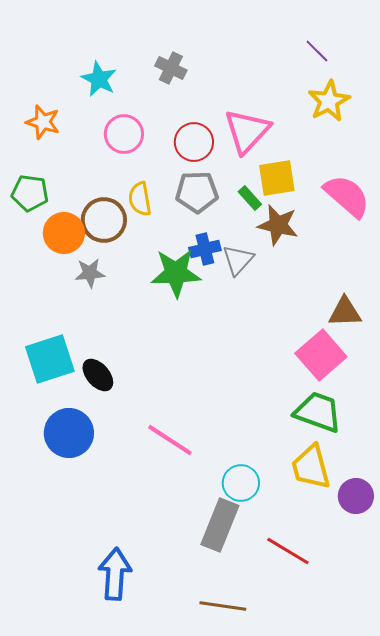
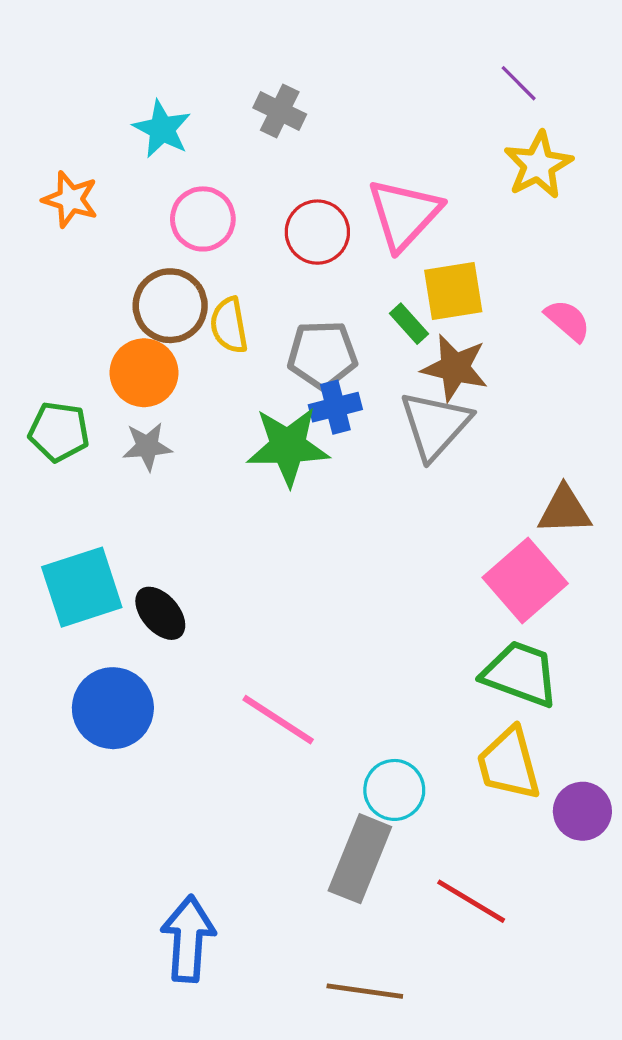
gray pentagon: (197, 192) -> (322, 355), moved
green pentagon: (30, 193) -> (59, 432), moved
pink semicircle: (347, 196) -> (568, 320), size x0.6
brown circle: (104, 220) -> (170, 306), moved
orange circle: (64, 233) -> (144, 373), moved
gray triangle: (238, 260) -> (435, 425), moved, size x1.4

